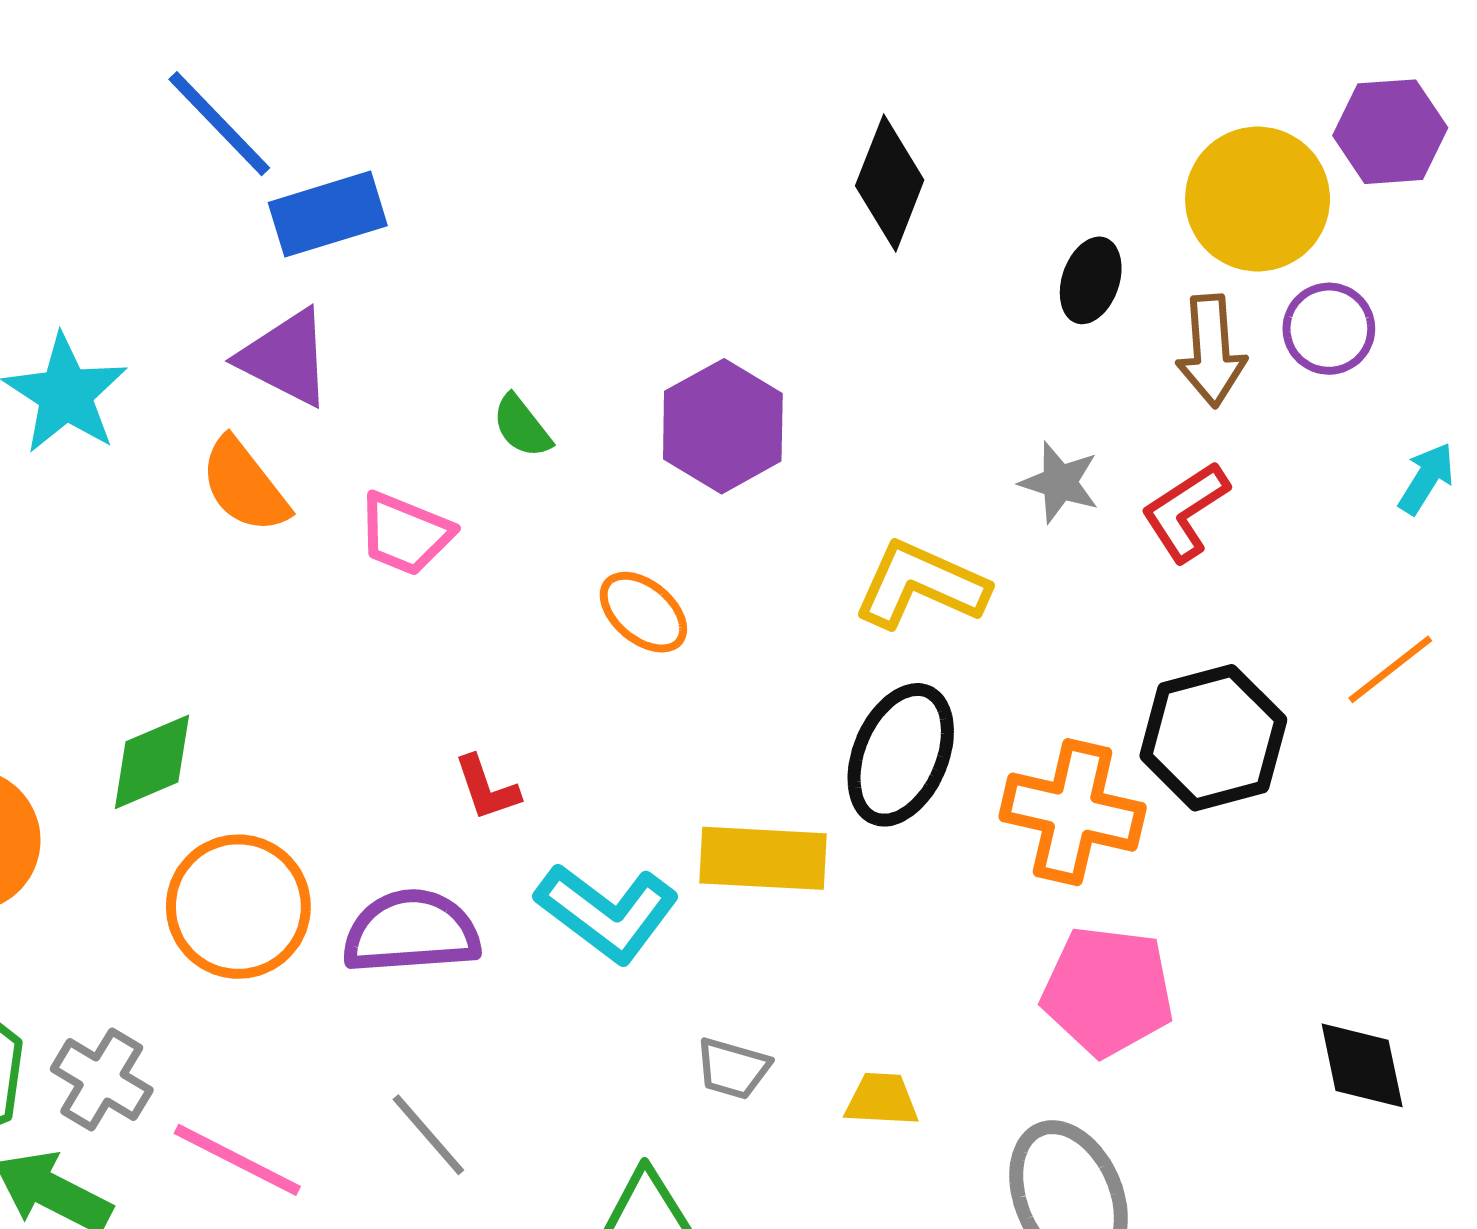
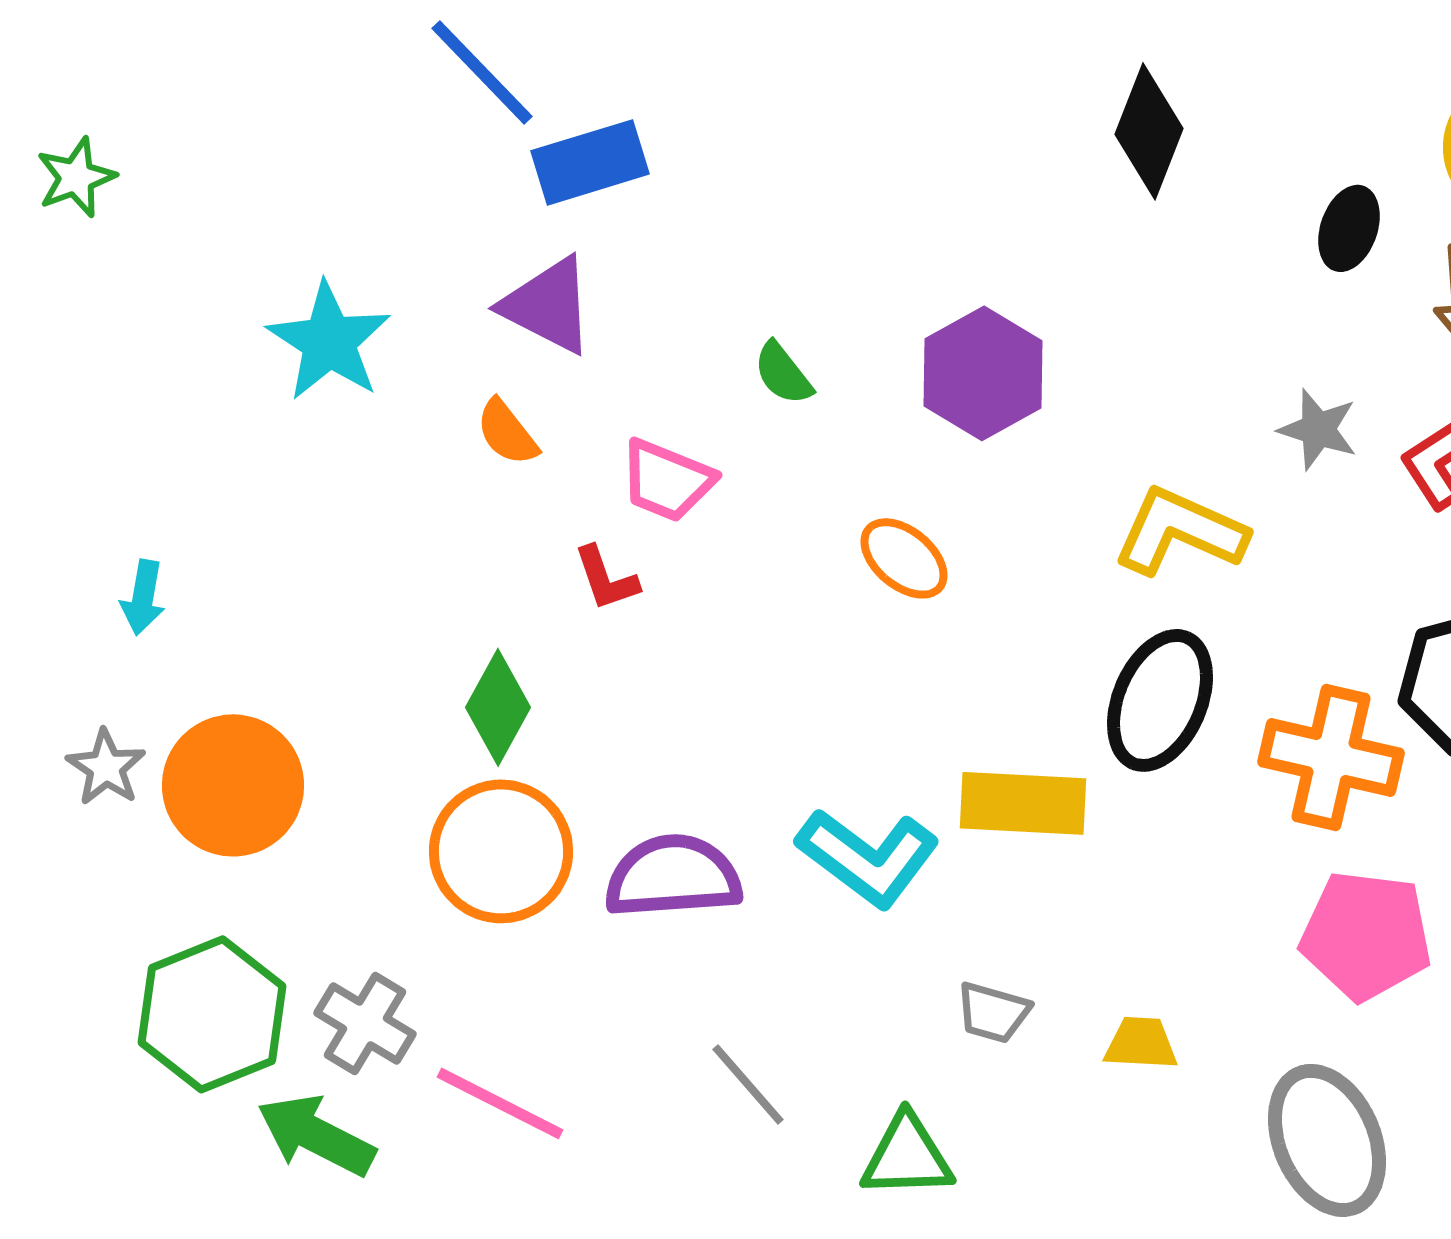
orange semicircle: (244, 485) -> (507, 432), size x0.7
green diamond: (152, 762) -> (498, 707), moved, turned -38
red L-shape: (487, 788) -> (606, 578), moved
gray line: (428, 1135) -> (748, 1084), moved

